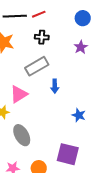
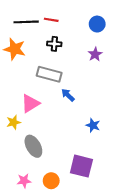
red line: (39, 14) -> (51, 20), turned 32
gray rectangle: (37, 66) -> (49, 74), turned 45
blue arrow: (55, 86) -> (68, 95), turned 136

